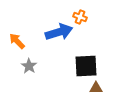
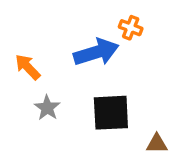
black square: (86, 66) -> (111, 113), moved

